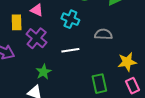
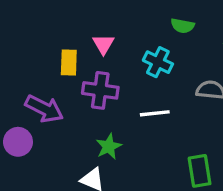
pink triangle: (37, 10) -> (103, 44), turned 32
purple cross: (37, 38) -> (100, 90), turned -35

